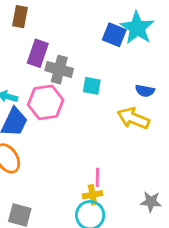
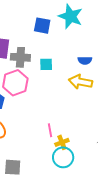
blue square: (114, 35) -> (42, 26), moved
pink line: (97, 177) -> (50, 130), moved

